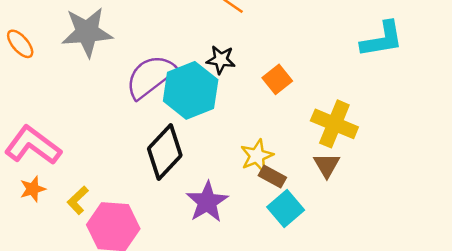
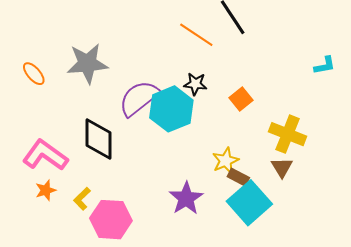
cyan L-shape: (382, 39) -> (325, 65), size x0.6
black diamond: (165, 152) -> (99, 139), moved, turned -42
cyan square: (286, 209) -> (249, 203), size x1.5

